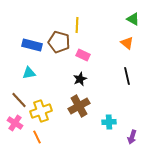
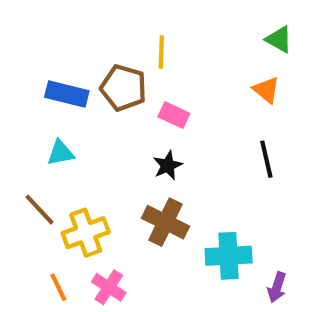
brown cross: (79, 106) -> (166, 222), turned -35
cyan cross: (109, 122) -> (229, 256), size x1.5
pink cross: (15, 123) -> (109, 287), moved
orange line: (37, 137) -> (58, 287), moved

